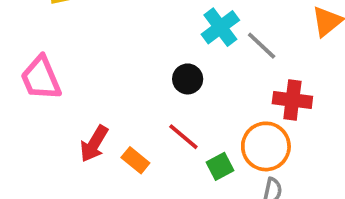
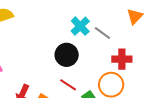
black circle: (188, 79) -> (67, 55), size x1.5

